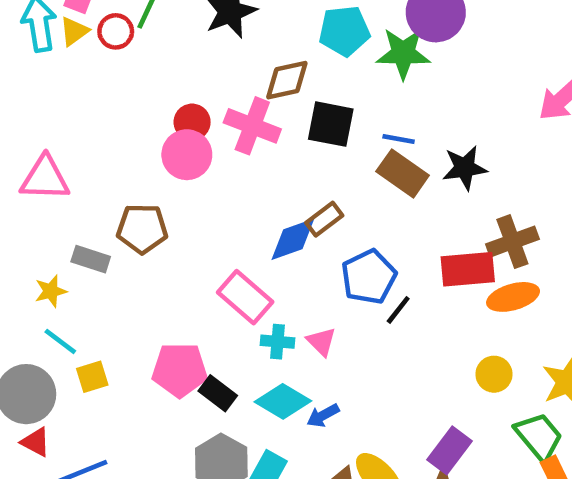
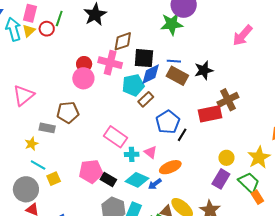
cyan pentagon: (344, 31) -> (133, 85), moved
pink triangle: (45, 178) -> (23, 95), turned -35
blue diamond: (293, 239) -> (151, 74), moved
orange ellipse: (513, 297) -> (170, 167), moved
purple rectangle: (449, 450) -> (221, 179), moved

